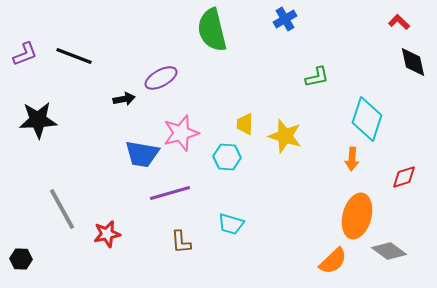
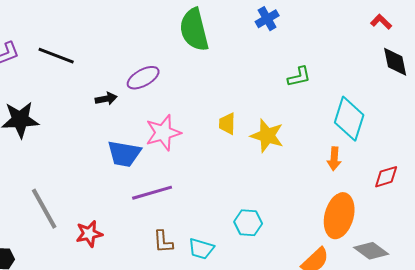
cyan hexagon: (227, 157) -> (248, 223), moved
cyan trapezoid: (231, 224) -> (201, 249), moved

